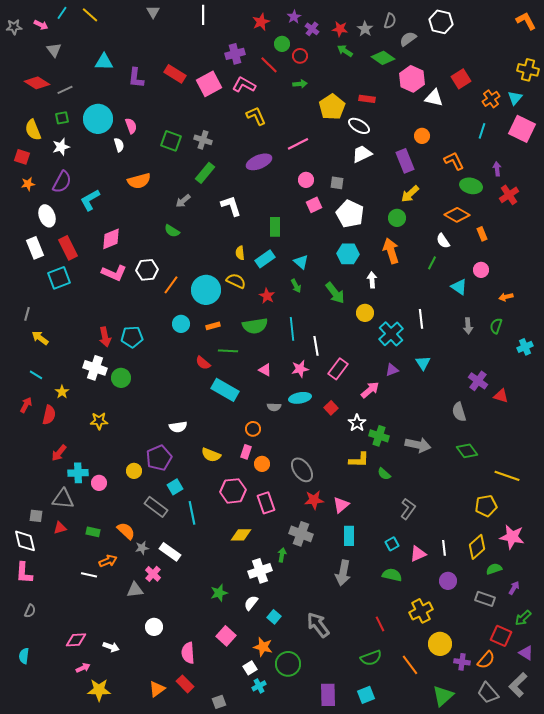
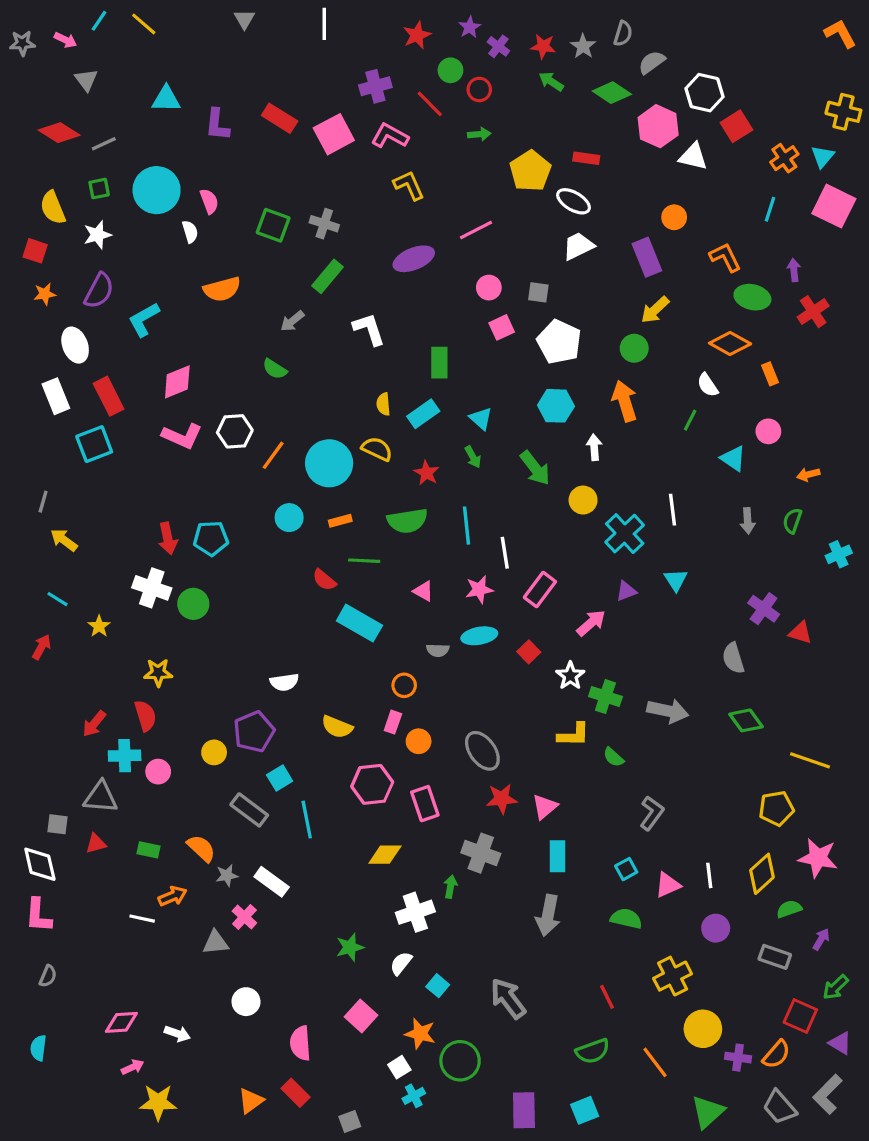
white hexagon: (441, 22) -> (704, 93), moved
red semicircle: (49, 415) -> (145, 716), moved, turned -30

